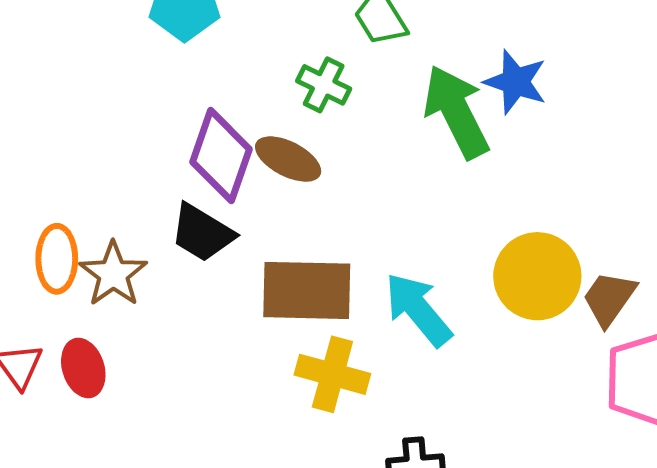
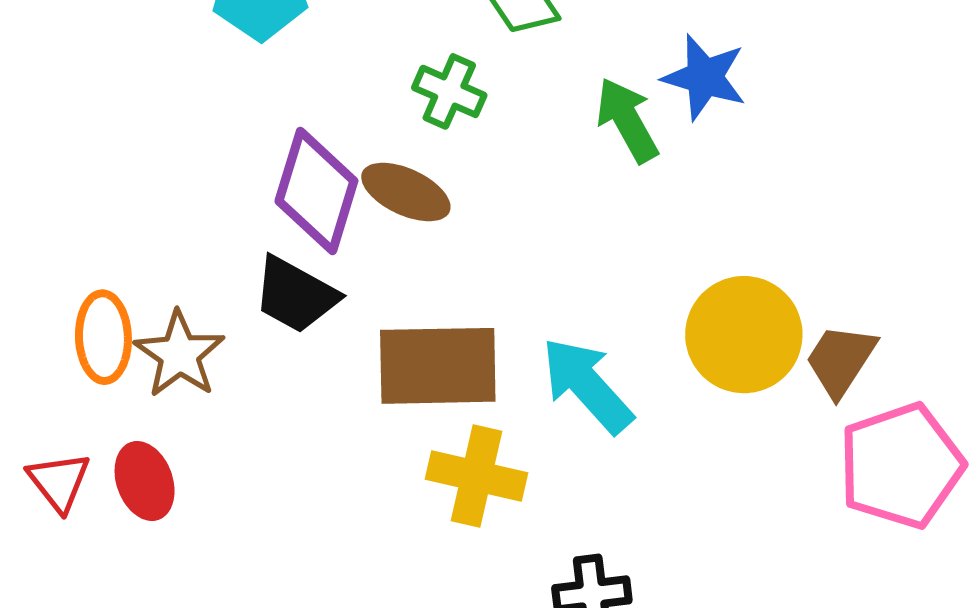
green arrow: (456, 112) -> (627, 120), size x0.7

